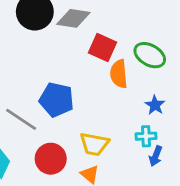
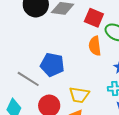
red square: (102, 48) -> (94, 18), moved

